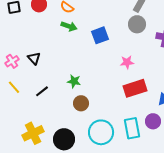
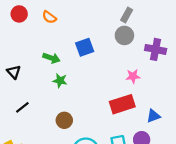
green arrow: (69, 26) -> (51, 58), moved
pink star: (127, 62) -> (133, 76), moved
green star: (74, 81) -> (60, 81), moved

